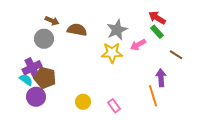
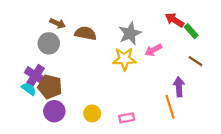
green rectangle: (157, 32) -> (191, 31), moved
purple cross: (32, 68) -> (35, 76), turned -30
purple circle: (36, 97) -> (54, 111), moved
pink rectangle: (114, 106) -> (127, 118), turned -64

